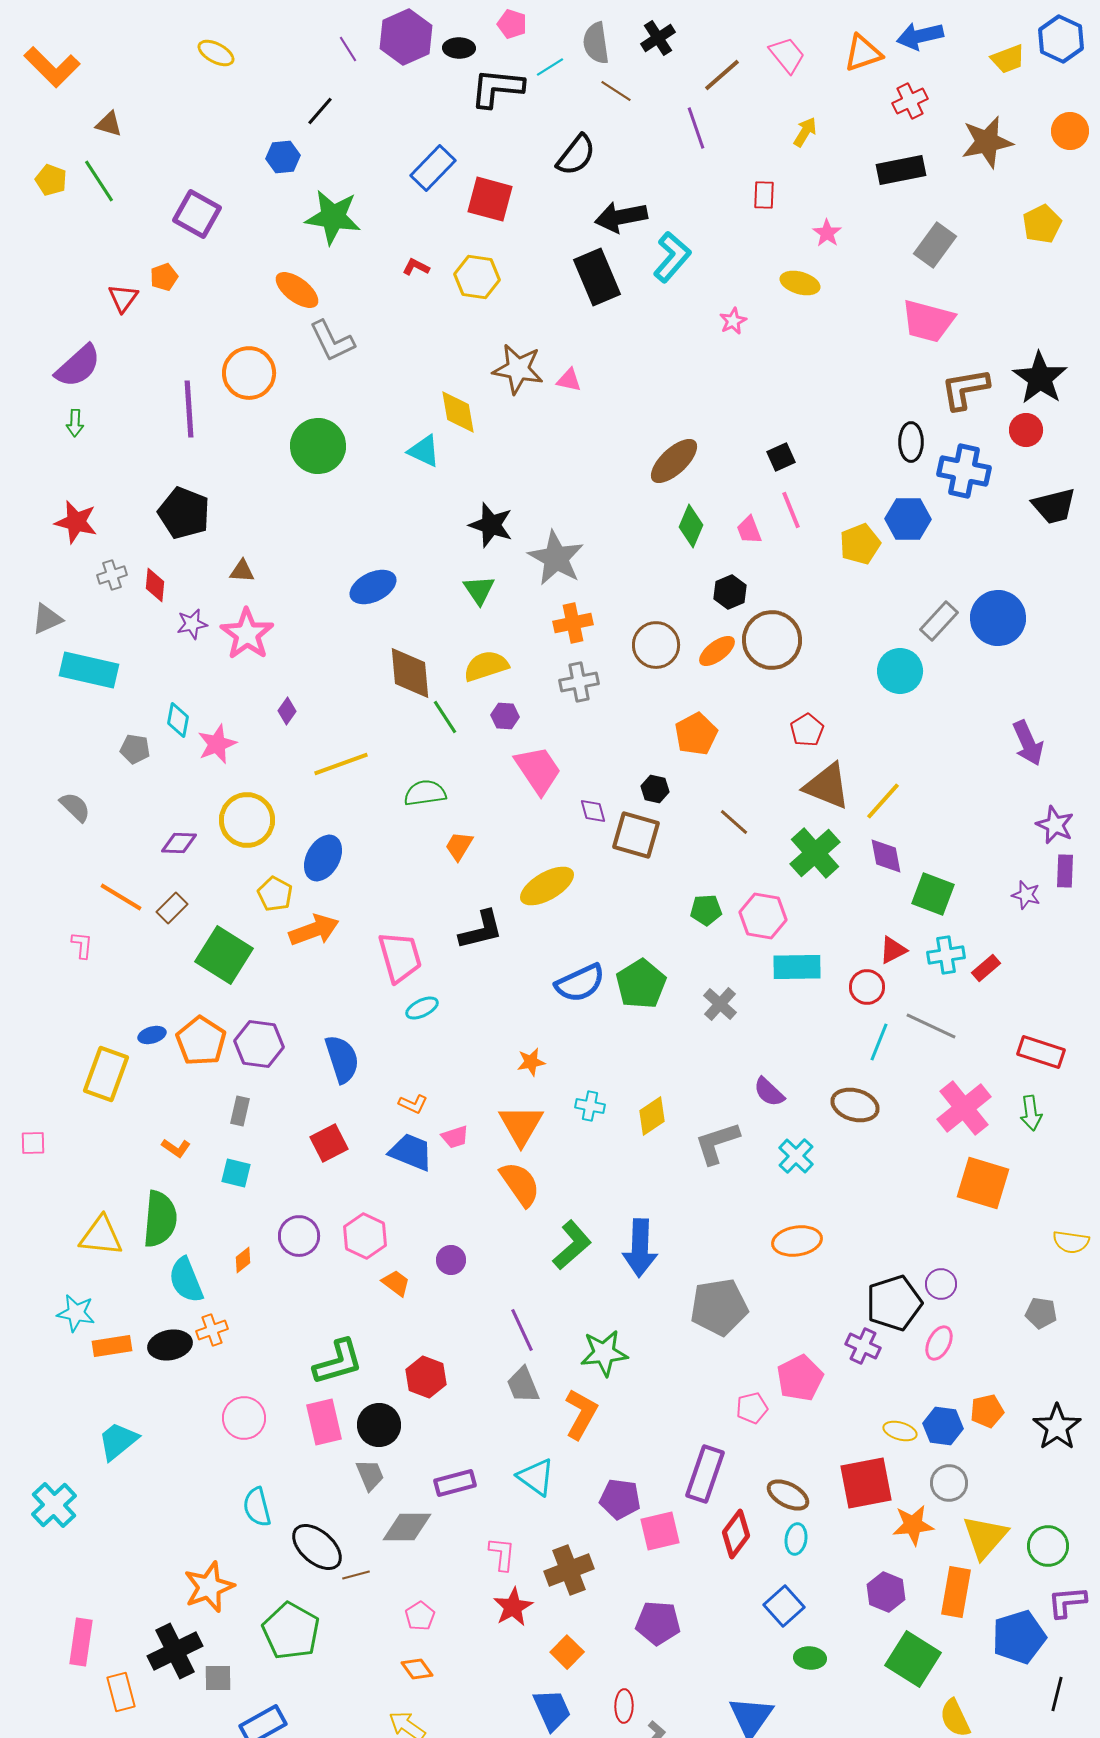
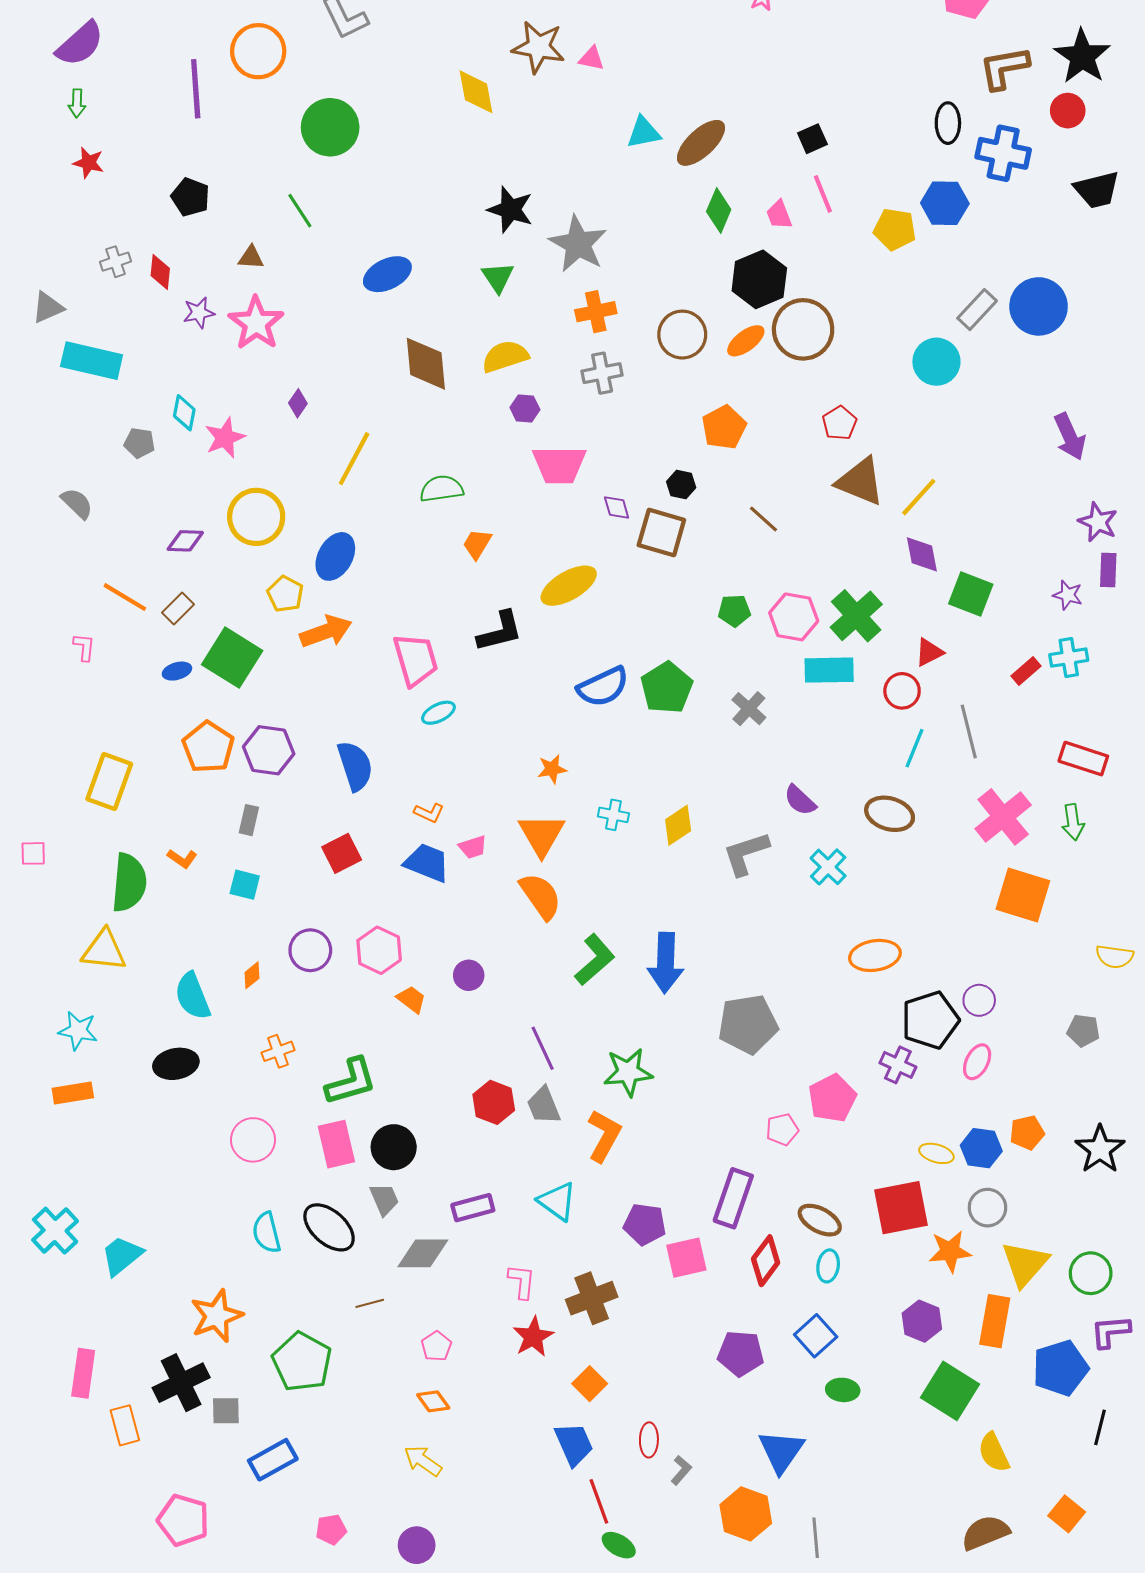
cyan triangle: (424, 451) -> (644, 132), moved, turned -36
black pentagon: (184, 513) -> (191, 197), size x0.7
red star: (76, 522) -> (88, 163), moved, size x0.7
yellow pentagon: (860, 544) -> (895, 229), turned 30
black hexagon: (730, 592) -> (759, 279), size x1.6
green line: (445, 717) -> (300, 211), moved
yellow line: (341, 764) -> (354, 459), turned -42
pink trapezoid: (538, 770) -> (559, 465), turned 124
green cross: (815, 853) -> (856, 616), moved
cyan cross: (946, 955) -> (1069, 658), moved
gray line: (931, 1026) -> (969, 731), turned 51
blue ellipse: (152, 1035) -> (177, 671), moved
green semicircle: (160, 1219) -> (129, 883), moved
orange ellipse: (797, 1241) -> (875, 955), moved
orange cross: (212, 1330) -> (278, 1051), moved
orange rectangle: (112, 1346) -> (73, 1093), moved
red hexagon: (426, 1377) -> (494, 1102), moved
cyan trapezoid: (118, 1441) -> (122, 1256), moved
black ellipse: (317, 1547) -> (329, 1227), moved
purple pentagon: (658, 1623) -> (741, 1353), moved

